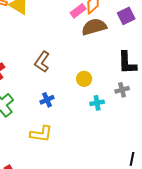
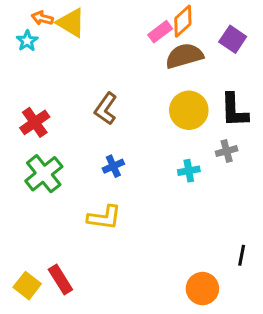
purple square: (126, 16) -> (233, 39), turned -30
yellow circle: (84, 79) -> (189, 110), moved, size x1.6

